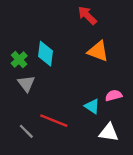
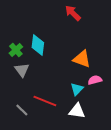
orange triangle: (98, 51) -> (82, 59), moved
cyan triangle: (92, 106) -> (77, 89), turned 40
white triangle: (109, 132) -> (77, 111), moved

